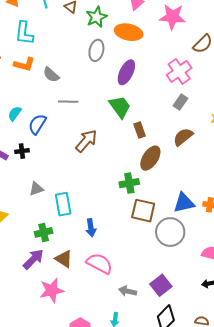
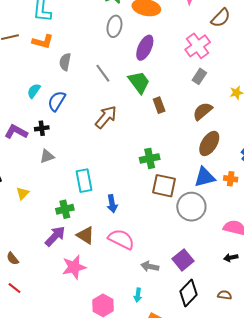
gray semicircle: (51, 75) -> (65, 62), moved, turned 60
gray line: (68, 102) -> (103, 73), moved, turned 54
brown ellipse: (150, 158) -> (209, 143), moved
gray triangle: (36, 189) -> (47, 156), moved

